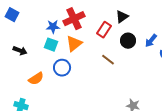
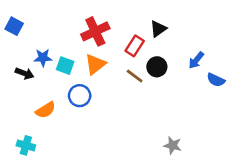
blue star: (53, 27) -> (43, 58), moved
black circle: (128, 41) -> (157, 67), moved
brown line: (108, 60) -> (135, 76), moved

